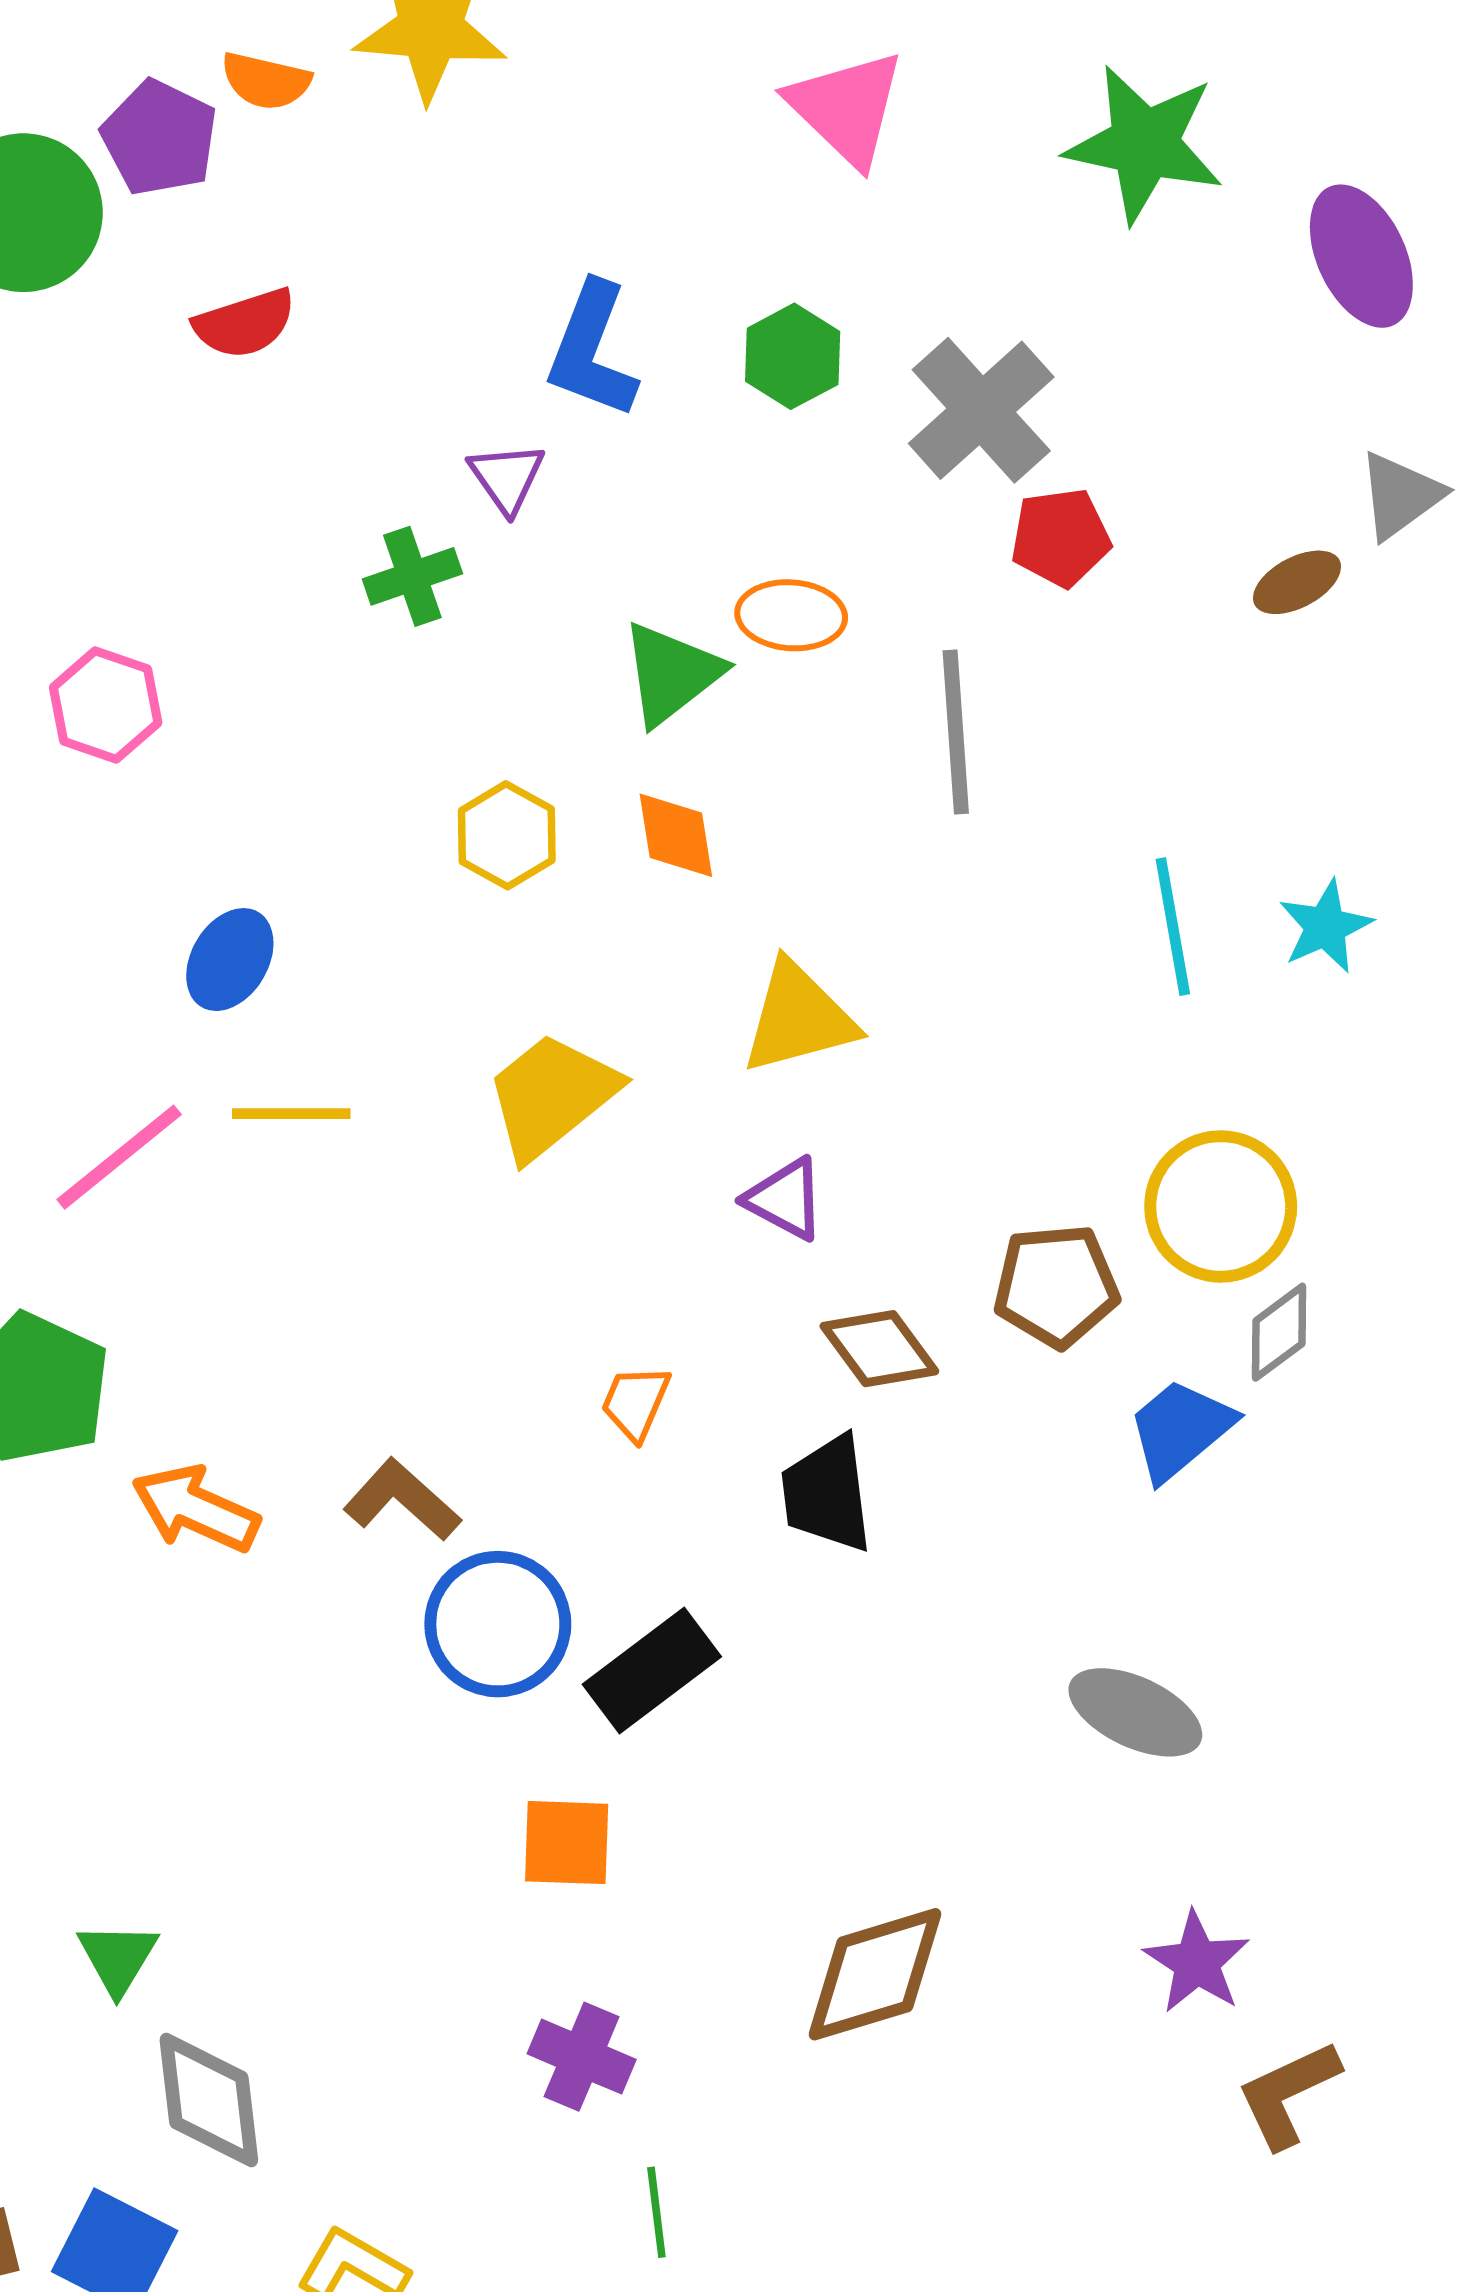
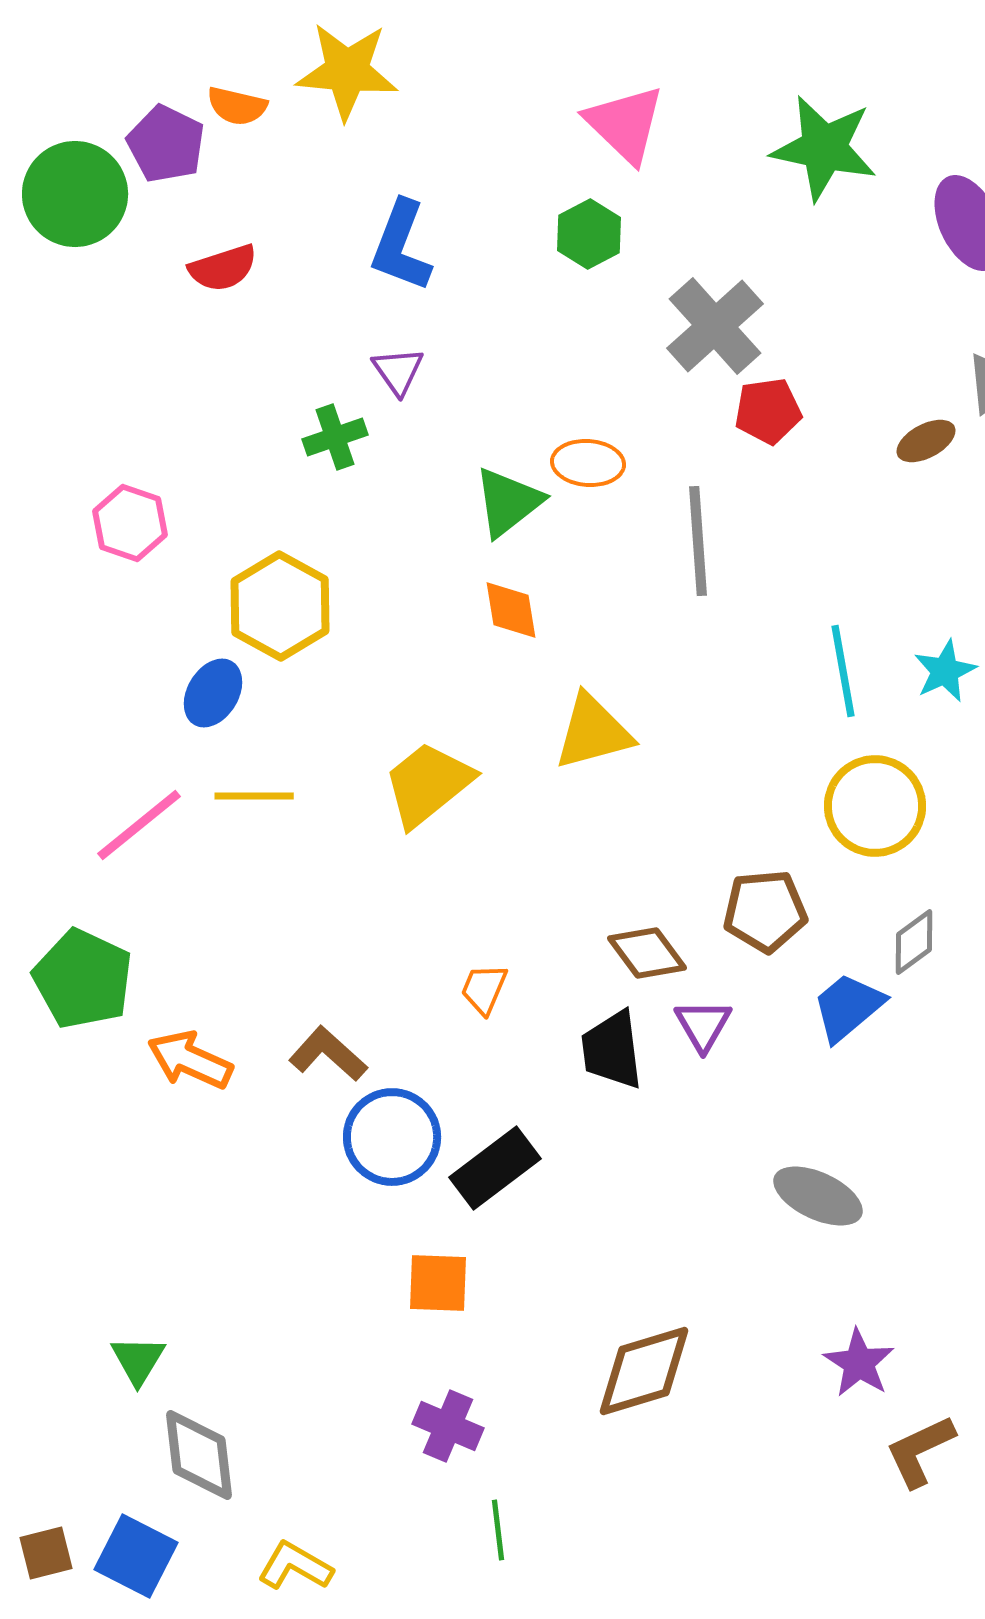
blue L-shape: (592, 350) -> (401, 246), moved
green hexagon: (793, 356) -> (589, 234), moved
yellow hexagon: (507, 835) -> (280, 606), moved, size x1.5
purple triangle: (785, 1199) -> (703, 1025), moved, turned 32
yellow circle: (1221, 1206) -> (875, 806), moved

